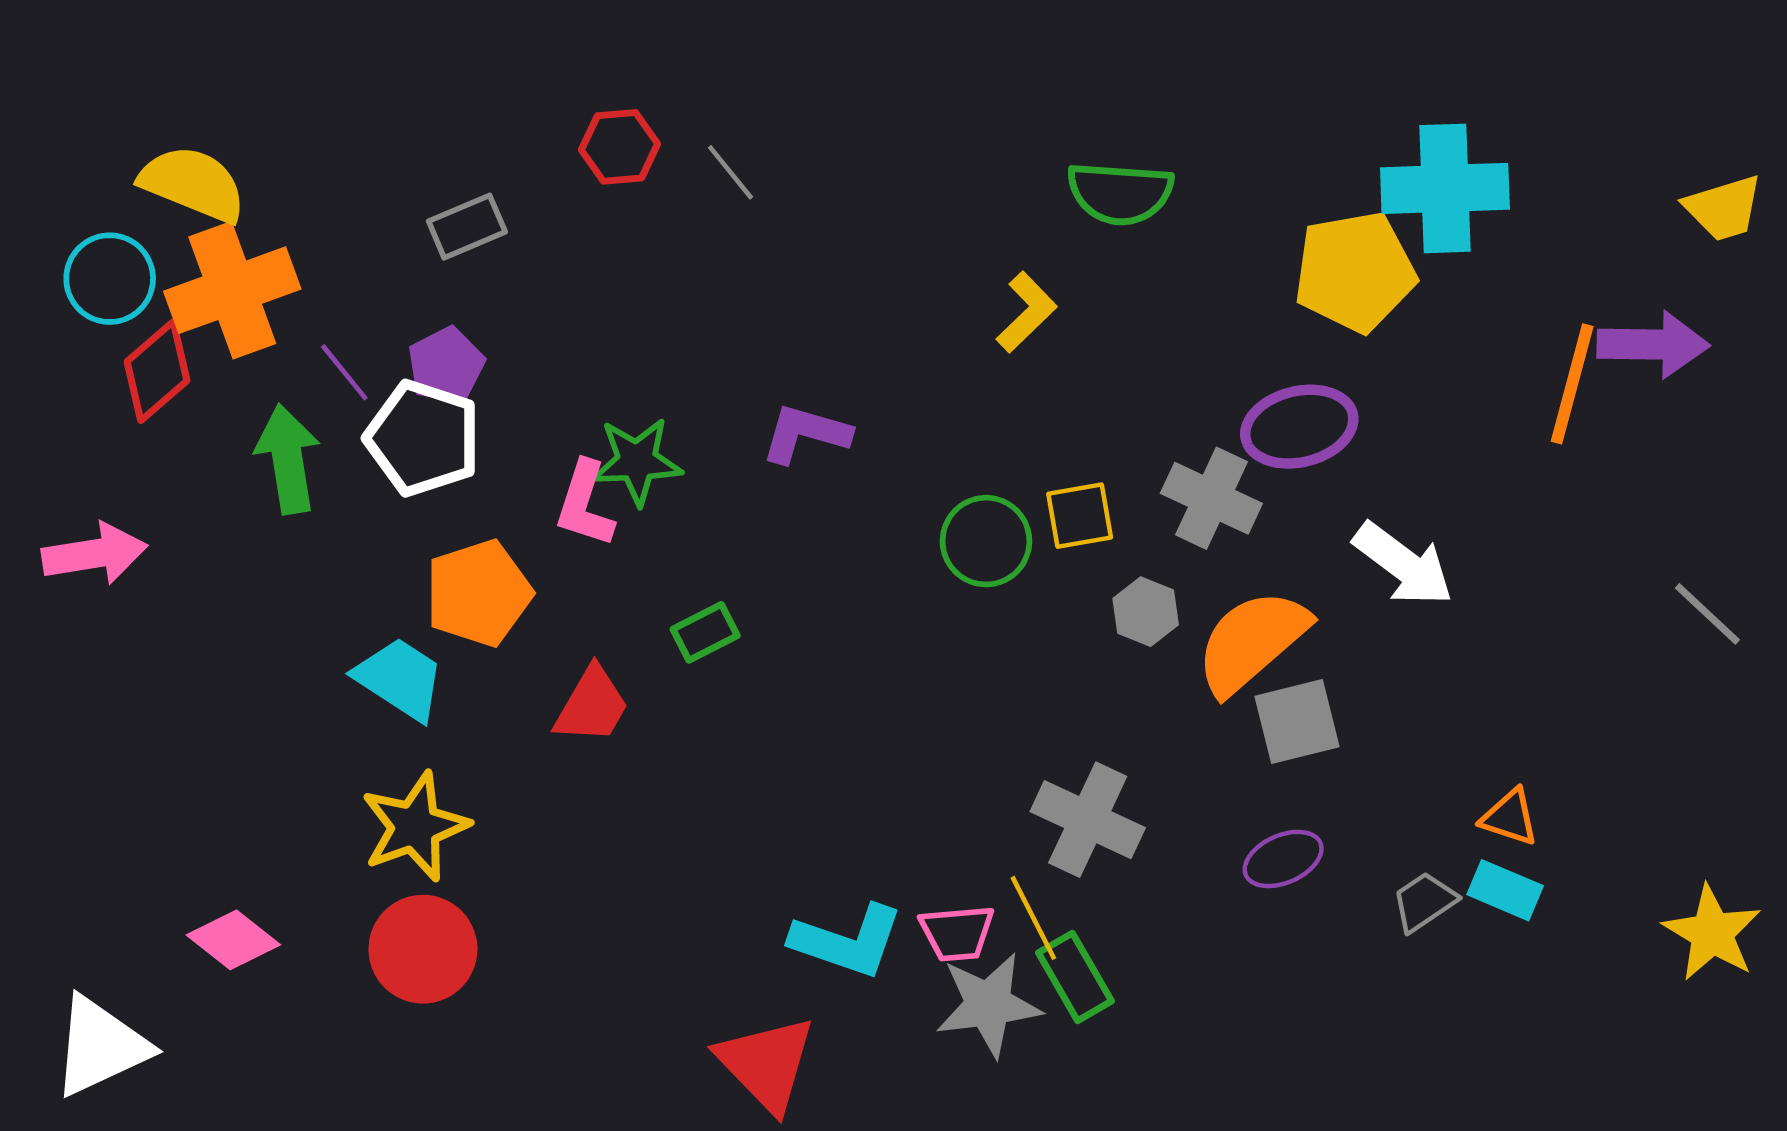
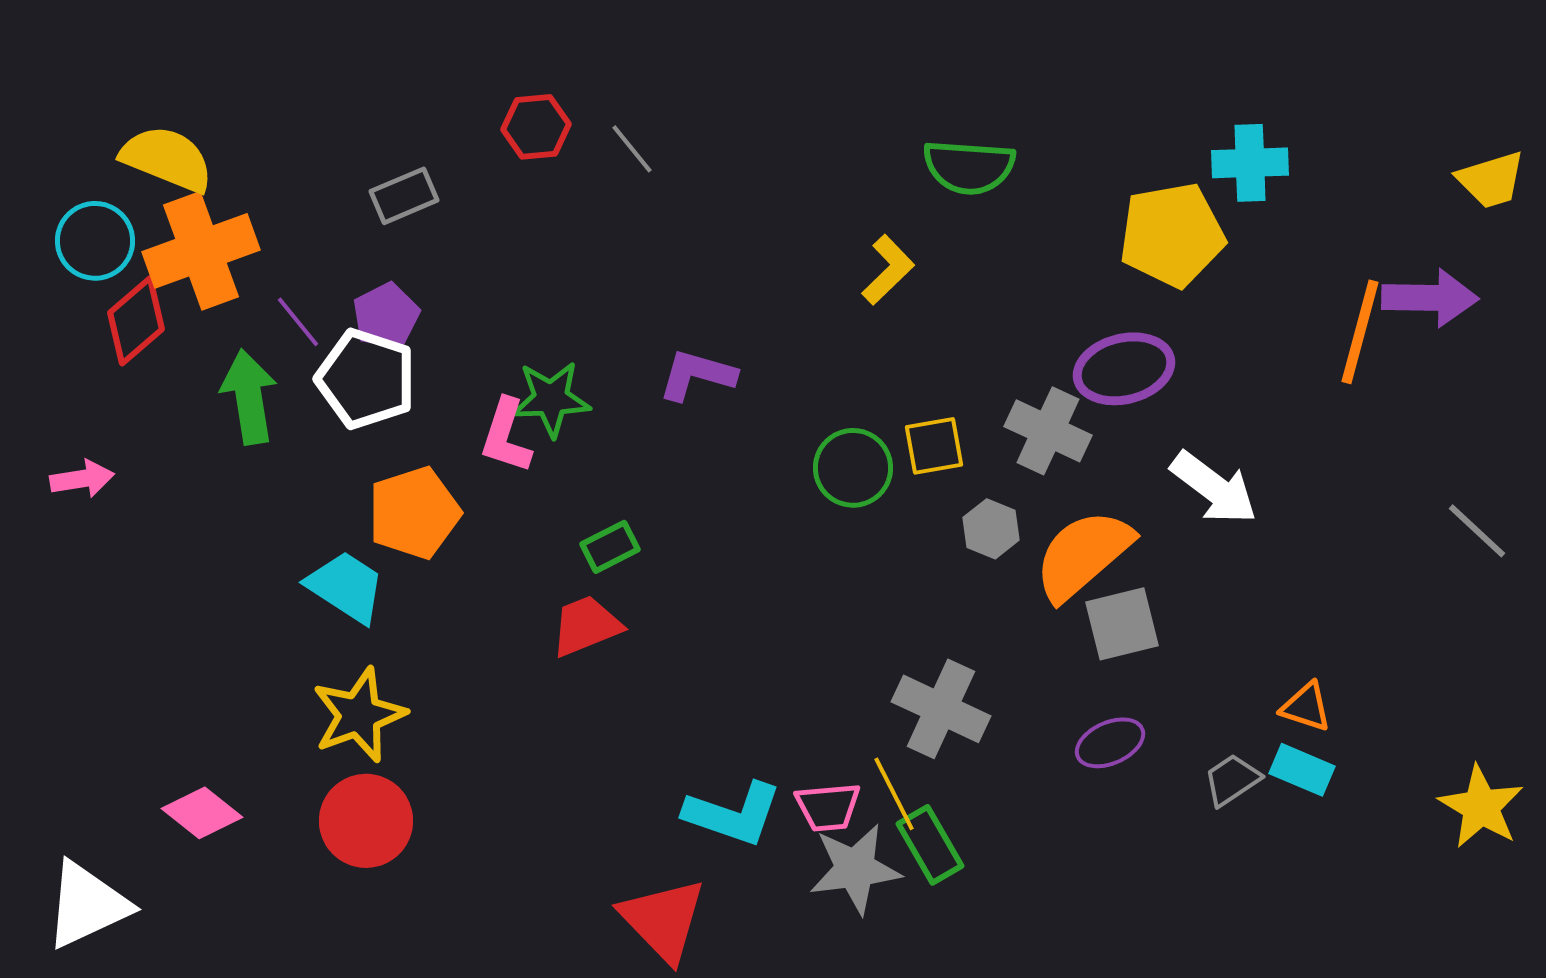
cyan cross: (1445, 188) -> (1250, 163), size x0.7
pink arrow: (95, 554) -> (82, 479), size x0.7
red trapezoid: (592, 705) -> (586, 626), moved, turned -142

